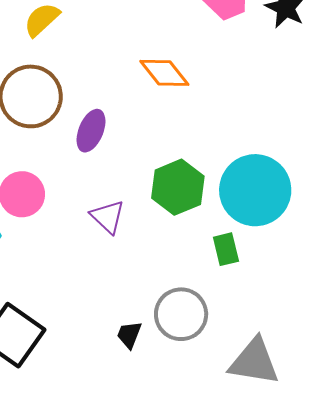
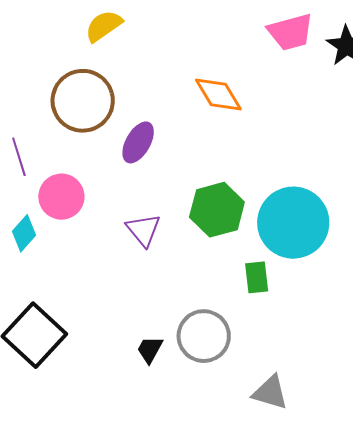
gray triangle: (254, 362) -> (270, 392), size x0.7

